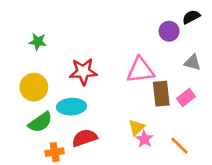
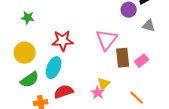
gray triangle: (192, 62) -> (149, 26), moved
pink triangle: (140, 70) -> (107, 40), turned -45
cyan ellipse: (72, 107) -> (54, 68), turned -65
pink star: (144, 139) -> (98, 93), moved

